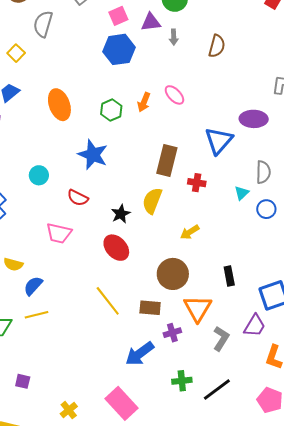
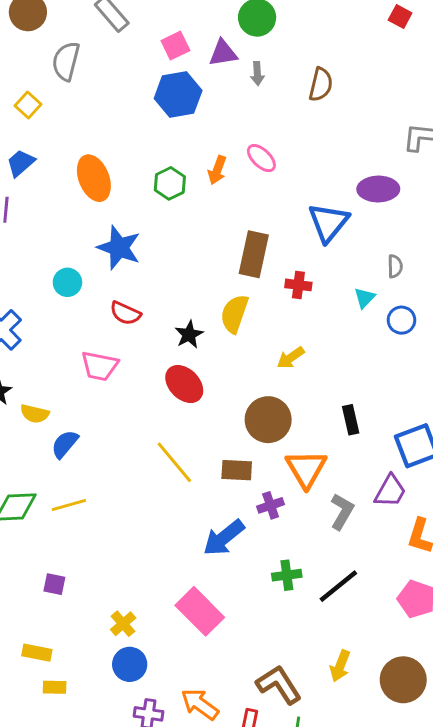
blue star: (93, 155) -> (119, 248), moved
gray semicircle: (263, 172) -> (395, 266), size x0.7
yellow line: (37, 315) -> (69, 505), moved

